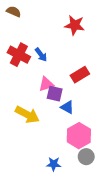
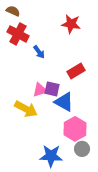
red cross: (19, 55) -> (18, 34), moved
pink triangle: (46, 84) -> (40, 90), moved
blue triangle: (67, 107) -> (64, 102), size x1.5
blue star: (54, 164) -> (51, 156), size x1.6

